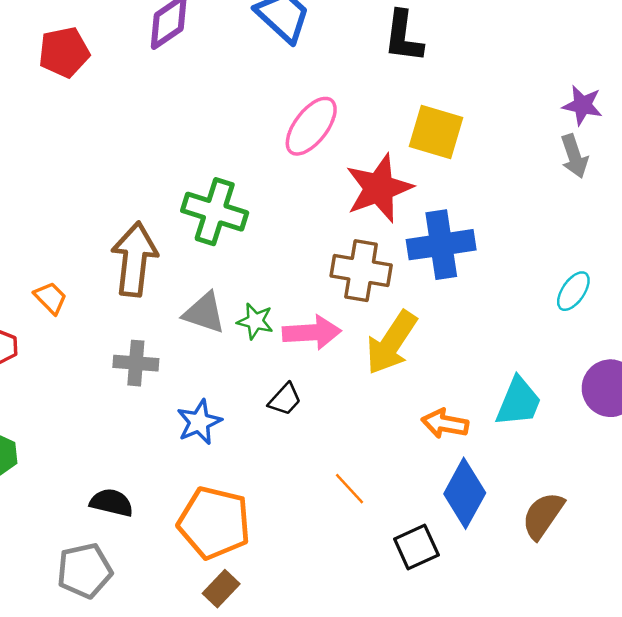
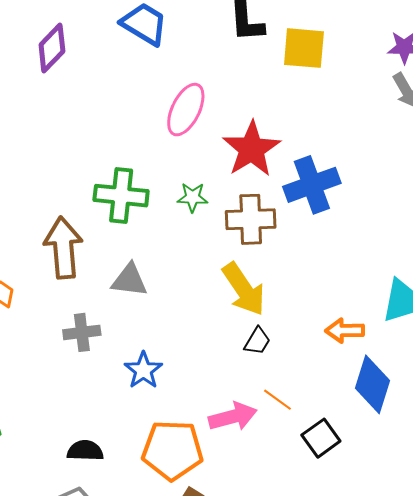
yellow square: (436, 132) -> (304, 48), moved
green star: (255, 321) -> (193, 197), moved
pink arrow: (312, 332) -> (233, 417), moved
yellow arrow: (391, 343) -> (244, 289), moved, turned -56
black trapezoid: (285, 399) -> (257, 341), moved
black square: (416, 547) -> (321, 438), moved

